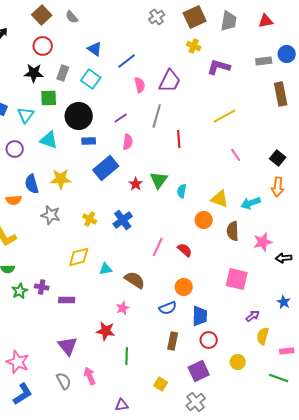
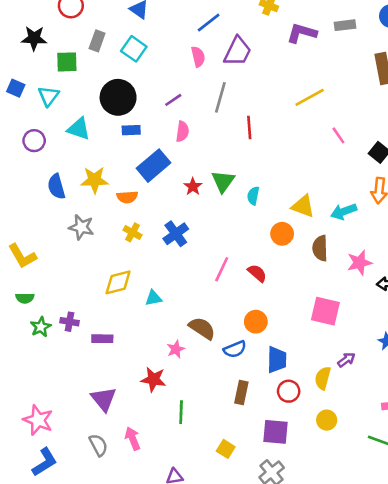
blue line: (127, 61) -> (209, 23), moved
gray rectangle: (264, 61) -> (345, 25), moved
black star: (34, 73) -> (34, 38), moved
green square: (49, 98) -> (67, 62), moved
pink line: (236, 155) -> (338, 135), moved
orange semicircle: (14, 200) -> (127, 197), moved
brown semicircle: (135, 280) -> (202, 328), moved
yellow semicircle: (263, 336) -> (323, 378), moved
purple square: (199, 371) -> (275, 432), turned 30

